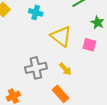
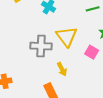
gray cross: (36, 68) -> (41, 46), moved

